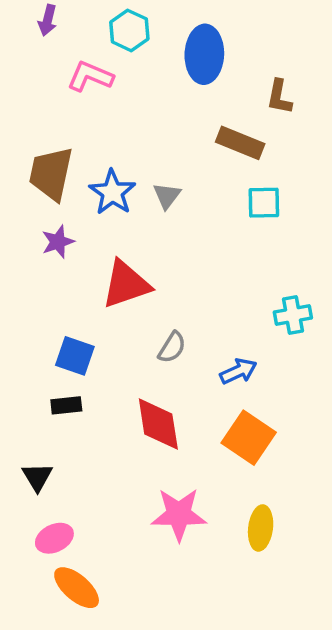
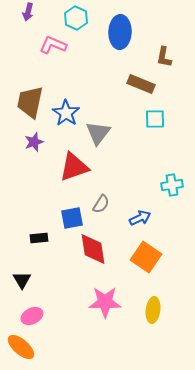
gray triangle: (167, 196) -> (98, 133), moved, size x1.5
blue square: (75, 356) -> (72, 218), moved, turned -30
orange ellipse: (77, 588) -> (21, 347), moved

